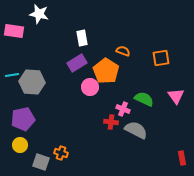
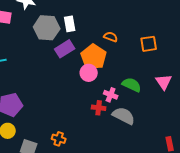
gray hexagon: (32, 82) -> (47, 28), moved
pink circle: (90, 87) -> (89, 73), moved
orange cross: (61, 153) -> (59, 139), moved

